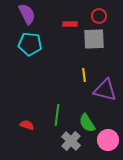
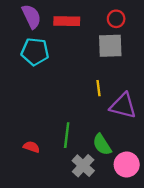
red rectangle: (70, 24) -> (67, 21), moved, size x1.5

